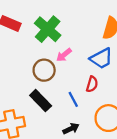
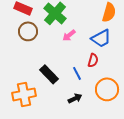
brown circle: (44, 70) -> (28, 31), moved

